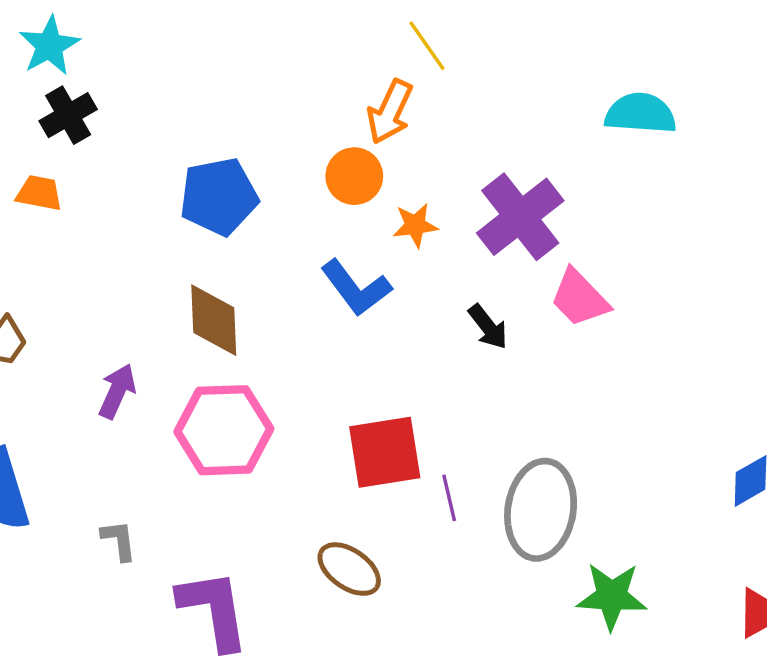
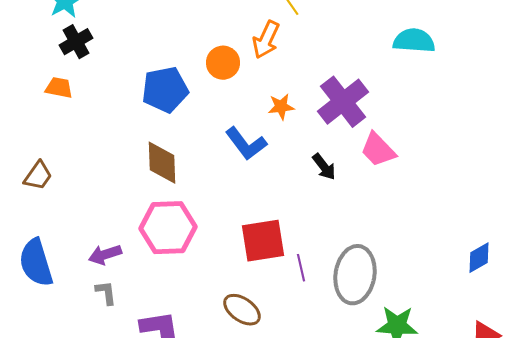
orange circle: (354, 176) -> (223, 63), moved
purple arrow: (117, 391) -> (105, 255), moved, turned -132

